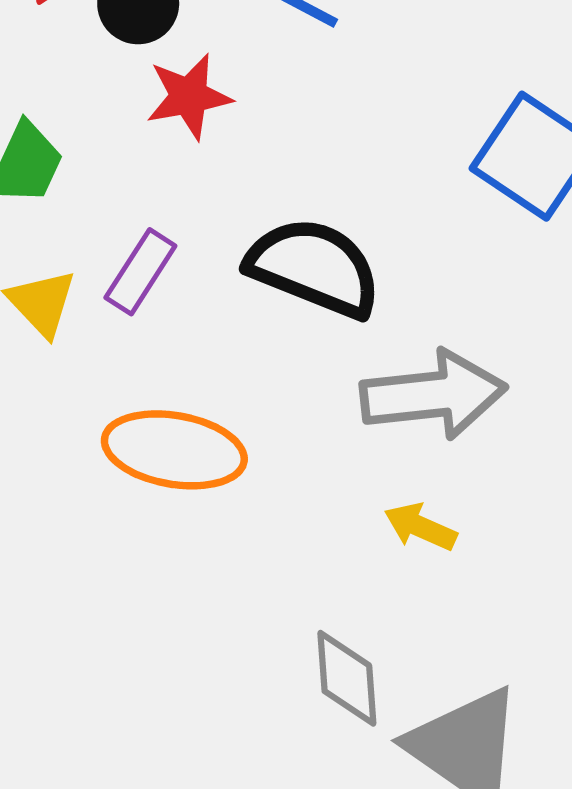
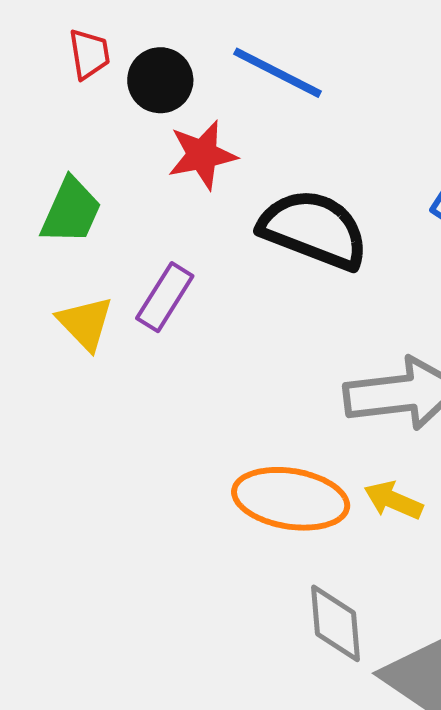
black semicircle: (314, 267) -> (314, 229), moved
orange ellipse: (174, 450) -> (291, 499), moved

